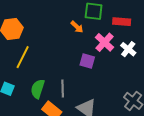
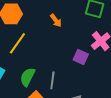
orange arrow: (77, 27) -> (56, 21), moved

